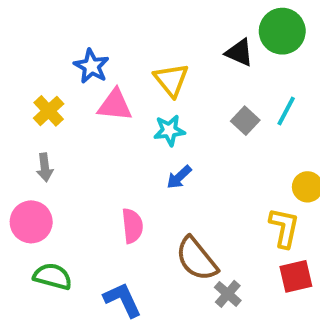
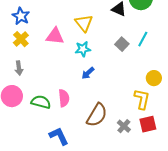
blue star: (91, 66) -> (21, 16), moved
brown semicircle: (197, 259) -> (97, 115), turned -110
green semicircle: (53, 276) -> (41, 102), moved
gray cross: (228, 294) -> (124, 126), moved

